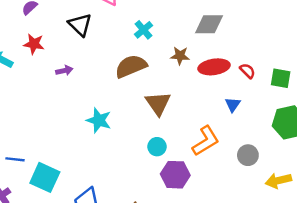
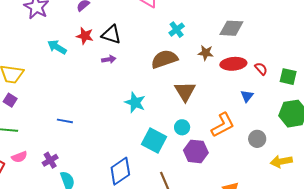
black triangle: (80, 25) -> (111, 35), moved, turned -30
blue line: (15, 159) -> (65, 121), moved
cyan square: (45, 177) -> (154, 140), moved

